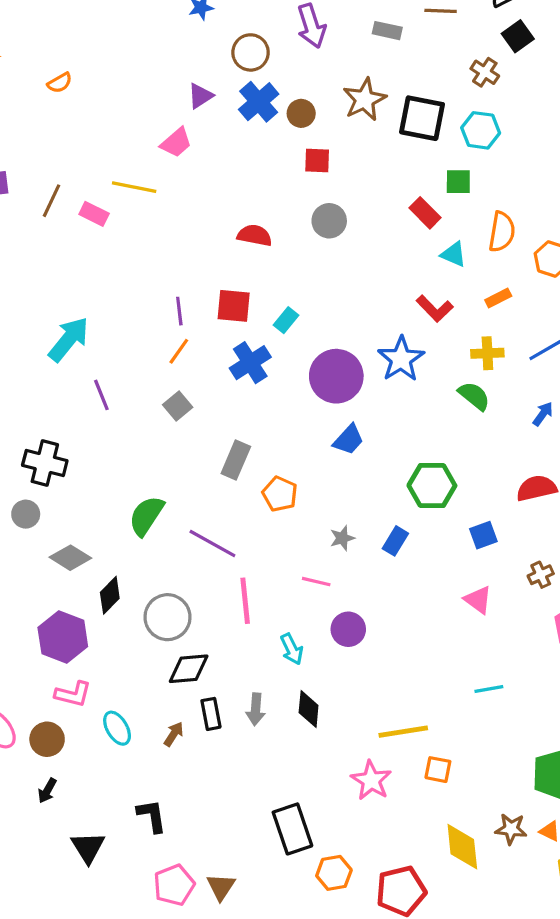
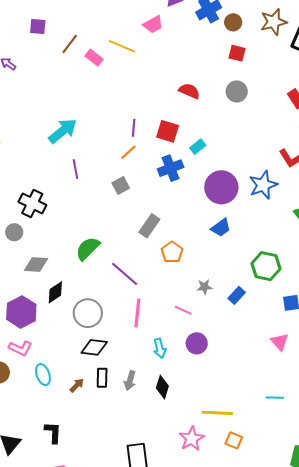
gray diamond: (70, 558) -> (36, 265), turned -40

